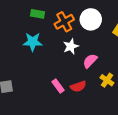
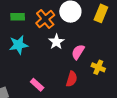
pink rectangle: (58, 86) -> (37, 85), moved
red semicircle: (78, 86) -> (72, 79), turned -42

